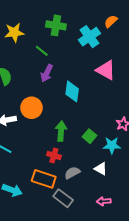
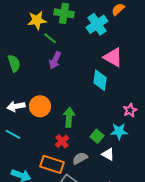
yellow star: (14, 33) -> (37, 20), moved
cyan diamond: (72, 91) -> (100, 80), moved
orange circle: (32, 108) -> (40, 106), moved
green square: (89, 136) -> (97, 136), moved
red cross: (54, 155) -> (62, 141), turned 32

